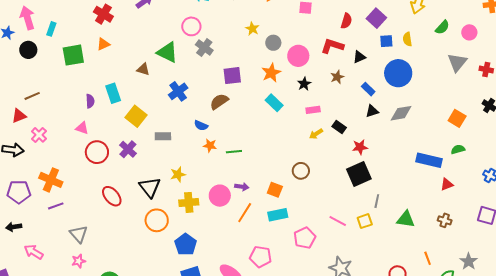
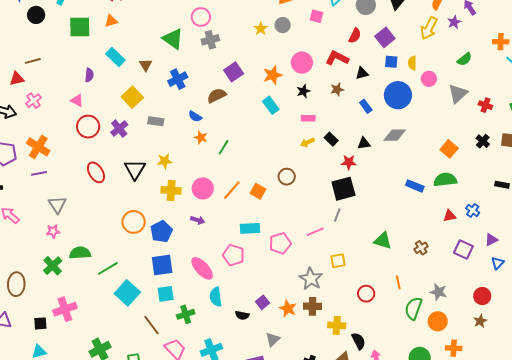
green semicircle: (442, 27) -> (464, 59), moved
pink circle: (469, 32) -> (429, 79), moved
gray circle: (273, 43) -> (283, 25), moved
gray cross: (204, 47) -> (210, 40), turned 30
brown triangle: (143, 69) -> (146, 65), moved, turned 32
purple square: (232, 76) -> (234, 72), turned -36
cyan rectangle: (113, 93) -> (115, 57), moved, turned -36
black triangle: (372, 111) -> (364, 143), moved
green semicircle: (458, 149) -> (445, 180), size x1.6
green line: (234, 152) -> (224, 147), turned -63
blue rectangle: (429, 160) -> (415, 186), size x0.7
red triangle: (447, 184) -> (450, 216), moved
purple arrow: (242, 187) -> (198, 220), moved
gray line: (377, 201) -> (337, 215), moved
orange line: (245, 213) -> (232, 190), moved
cyan rectangle: (278, 215) -> (250, 228), moved
orange circle: (157, 220) -> (134, 222), moved
brown cross: (445, 220) -> (421, 248), turned 32
pink line: (338, 221) -> (315, 232), turned -60
yellow square: (365, 221) -> (338, 261), moved
gray star: (469, 261) -> (438, 292), turned -30

